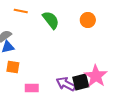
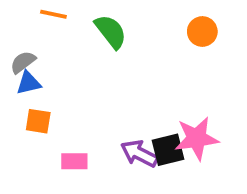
orange circle: (88, 20) -> (202, 32), moved
pink star: (96, 76) -> (197, 138), turned 30

